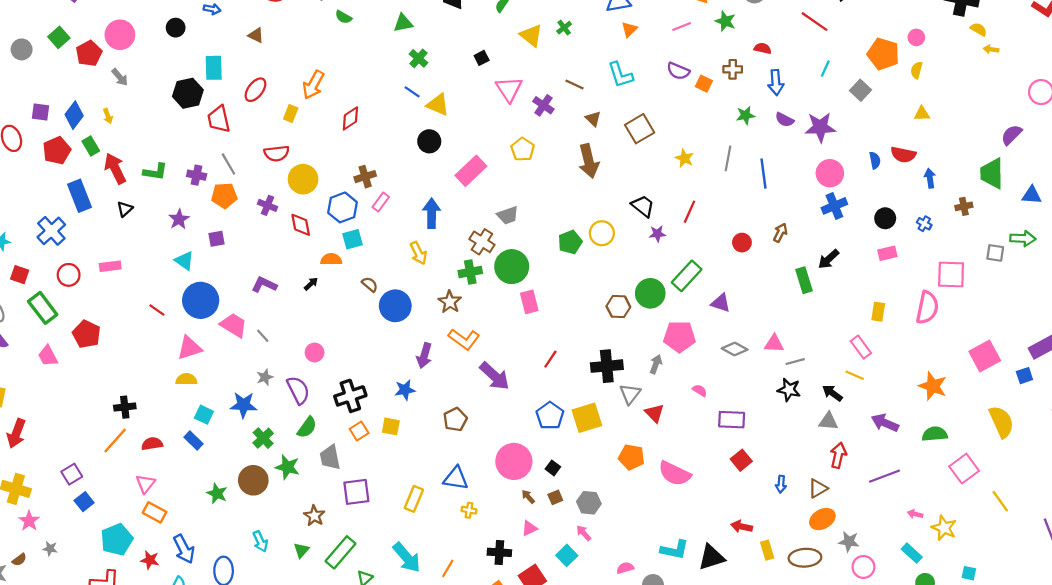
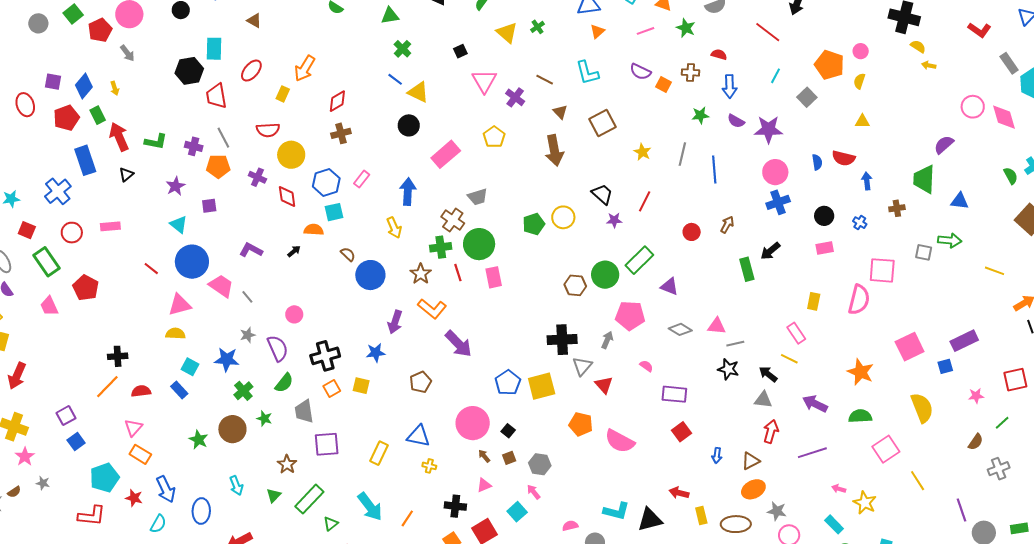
brown cross: (365, 177) -> (341, 133), moved
red line: (550, 359) -> (458, 273), moved, turned -54
green star: (287, 467) -> (264, 418), size x0.7

